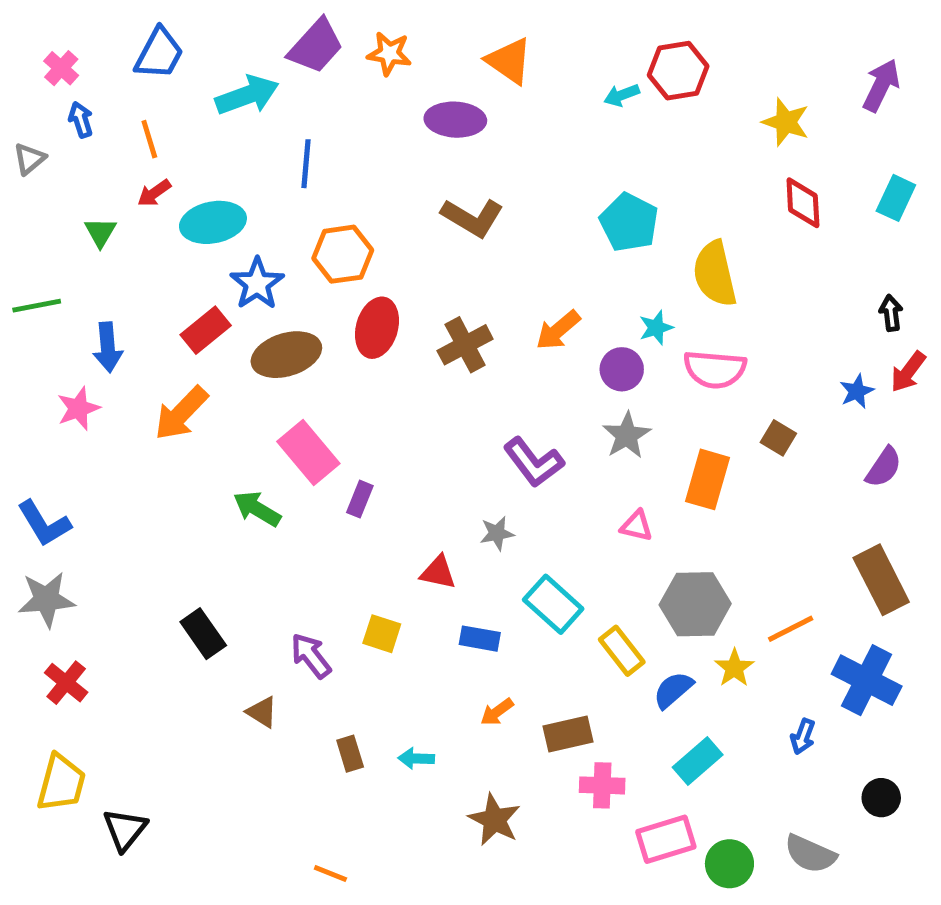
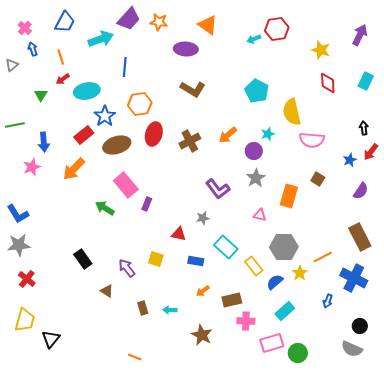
pink semicircle: (715, 369) -> (312, 140), moved
gray semicircle: (810, 854) -> (352, 349), moved

